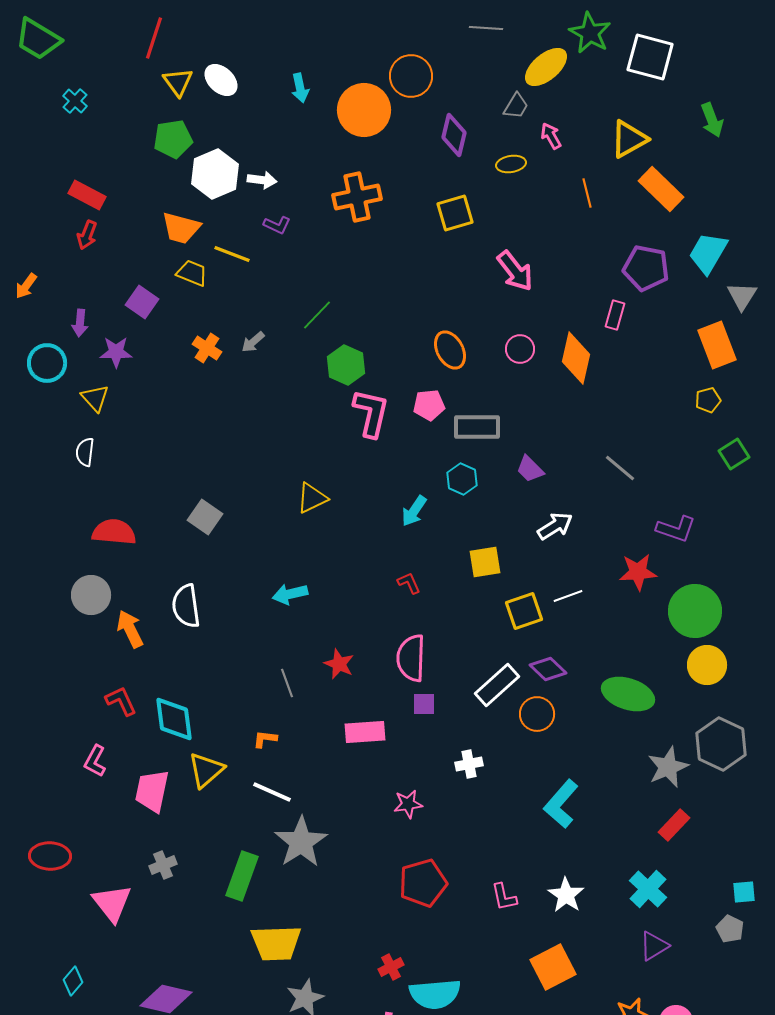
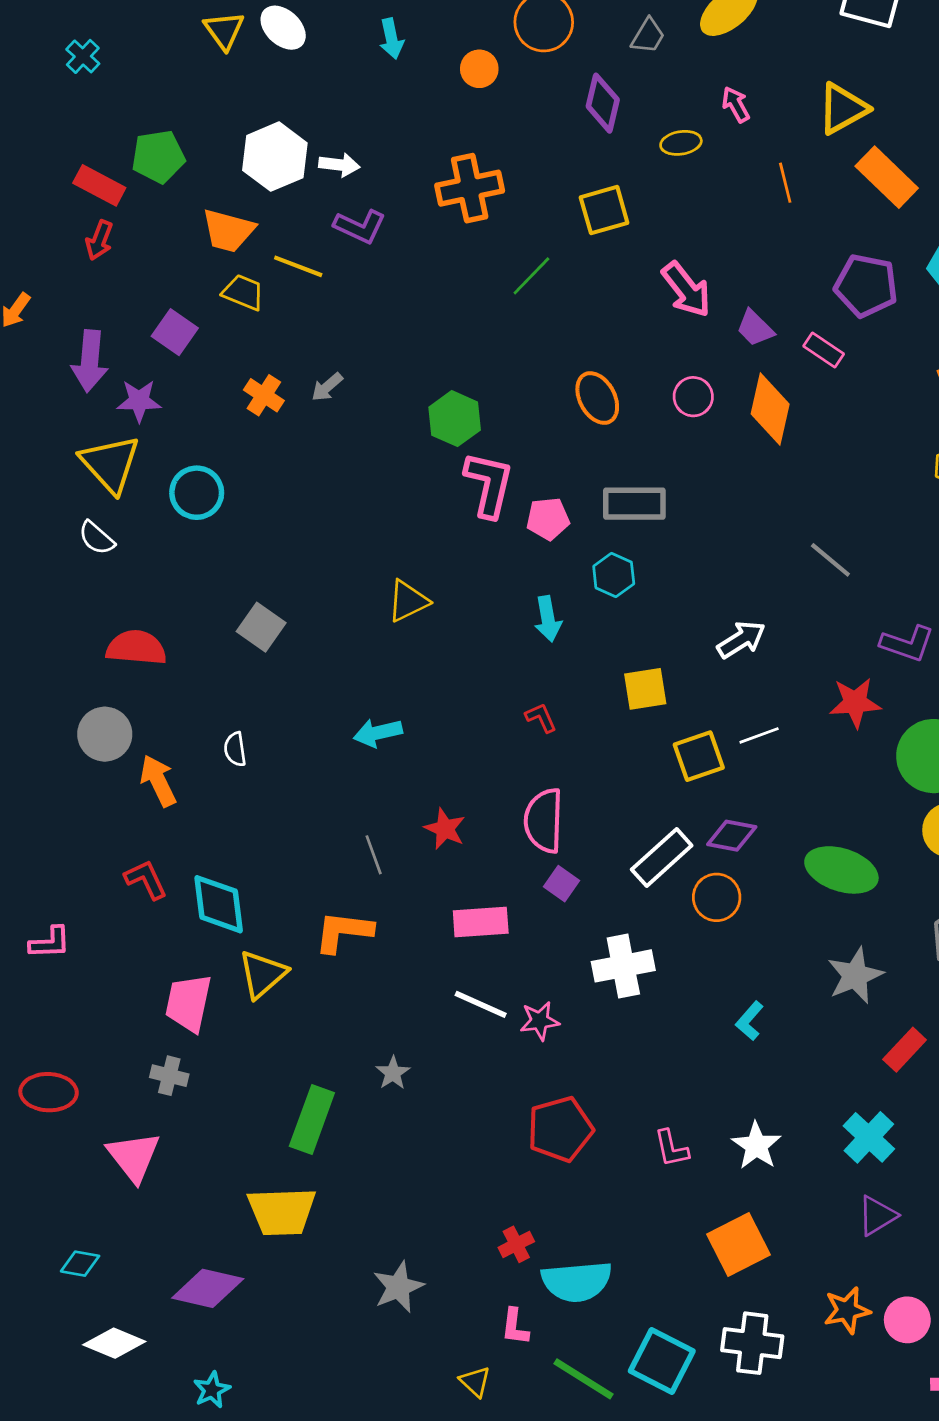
gray trapezoid: (516, 106) -> (648, 36), moved
orange circle: (364, 110) -> (479, 69), size x0.5
green pentagon: (173, 139) -> (158, 157), moved
purple L-shape: (277, 225) -> (360, 227), size x1.4
green line: (317, 315) -> (531, 276), moved
pink rectangle: (615, 315) -> (824, 350), turned -72
purple arrow: (80, 323) -> (90, 361), size x1.6
cyan circle: (47, 363) -> (197, 493), moved
yellow triangle: (95, 398) -> (110, 464), size x1.6
pink pentagon: (429, 405) -> (548, 519), moved
white semicircle: (85, 452) -> (97, 538), turned -56
purple trapezoid: (530, 469) -> (755, 328), moved
cyan arrow: (414, 511) -> (548, 619), turned -44
white semicircle: (186, 606) -> (235, 749), size x0.6
purple diamond: (548, 669) -> (732, 836), turned -33
purple square: (424, 704) -> (562, 884), turned 35
orange L-shape: (265, 739) -> (343, 932), size x1.8
pink L-shape: (95, 761) -> (50, 943), moved, turned -120
white cross: (469, 764) -> (623, 966), size x1.6
gray star: (668, 767) -> (855, 976), moved
white line: (272, 792) -> (481, 1004), moved
cyan L-shape: (561, 804) -> (750, 1021), size x0.6
gray star: (301, 842) -> (393, 1073), size x0.5
gray cross: (163, 865) -> (169, 1076), moved, turned 36
yellow trapezoid: (276, 943) -> (282, 1211), moved
cyan diamond: (73, 981) -> (80, 1264), turned 60

